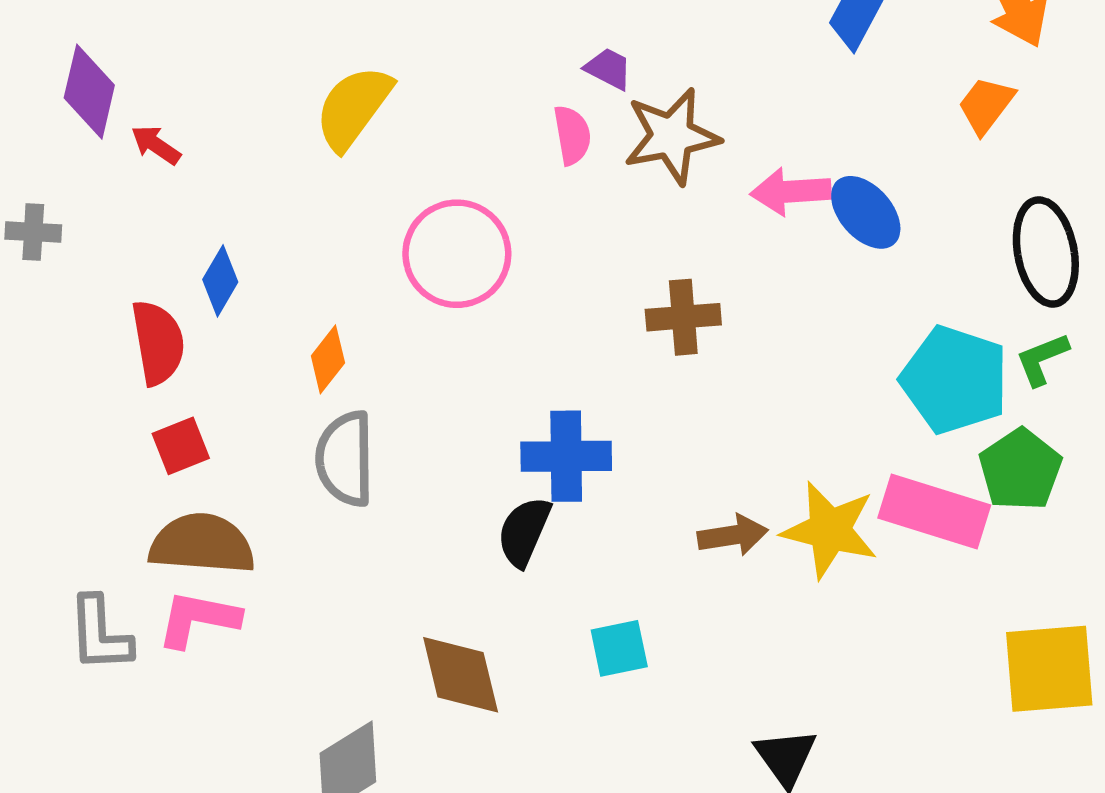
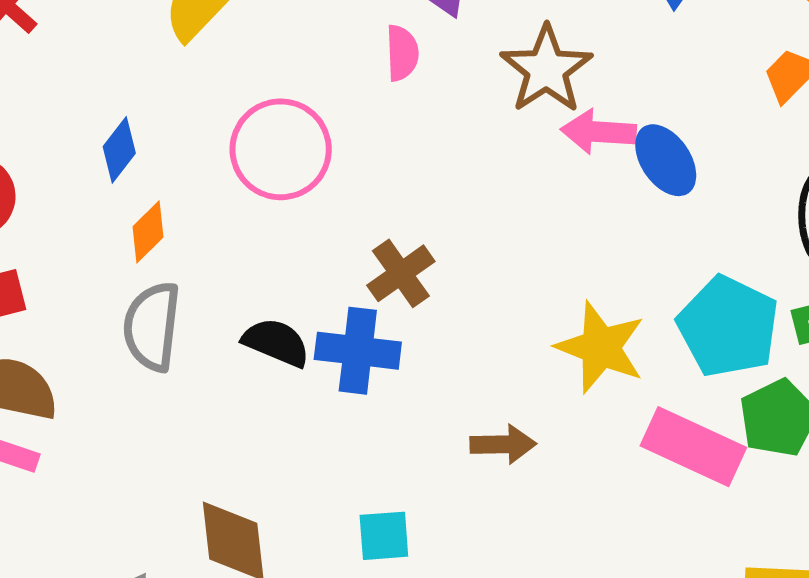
brown star: (672, 136) -> (546, 69), moved, turned -30
blue diamond: (220, 281) -> (119, 150), moved
brown cross: (683, 317) -> (401, 273), moved, turned -38
yellow star: (830, 530) -> (601, 347), moved
black semicircle: (524, 532) -> (276, 342), moved, turned 82

